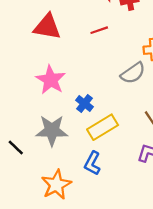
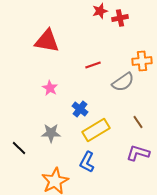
red line: (99, 30) -> (93, 65), moved
pink star: (51, 80) -> (50, 88), size x0.6
gray star: (52, 131) -> (51, 133), size x0.7

